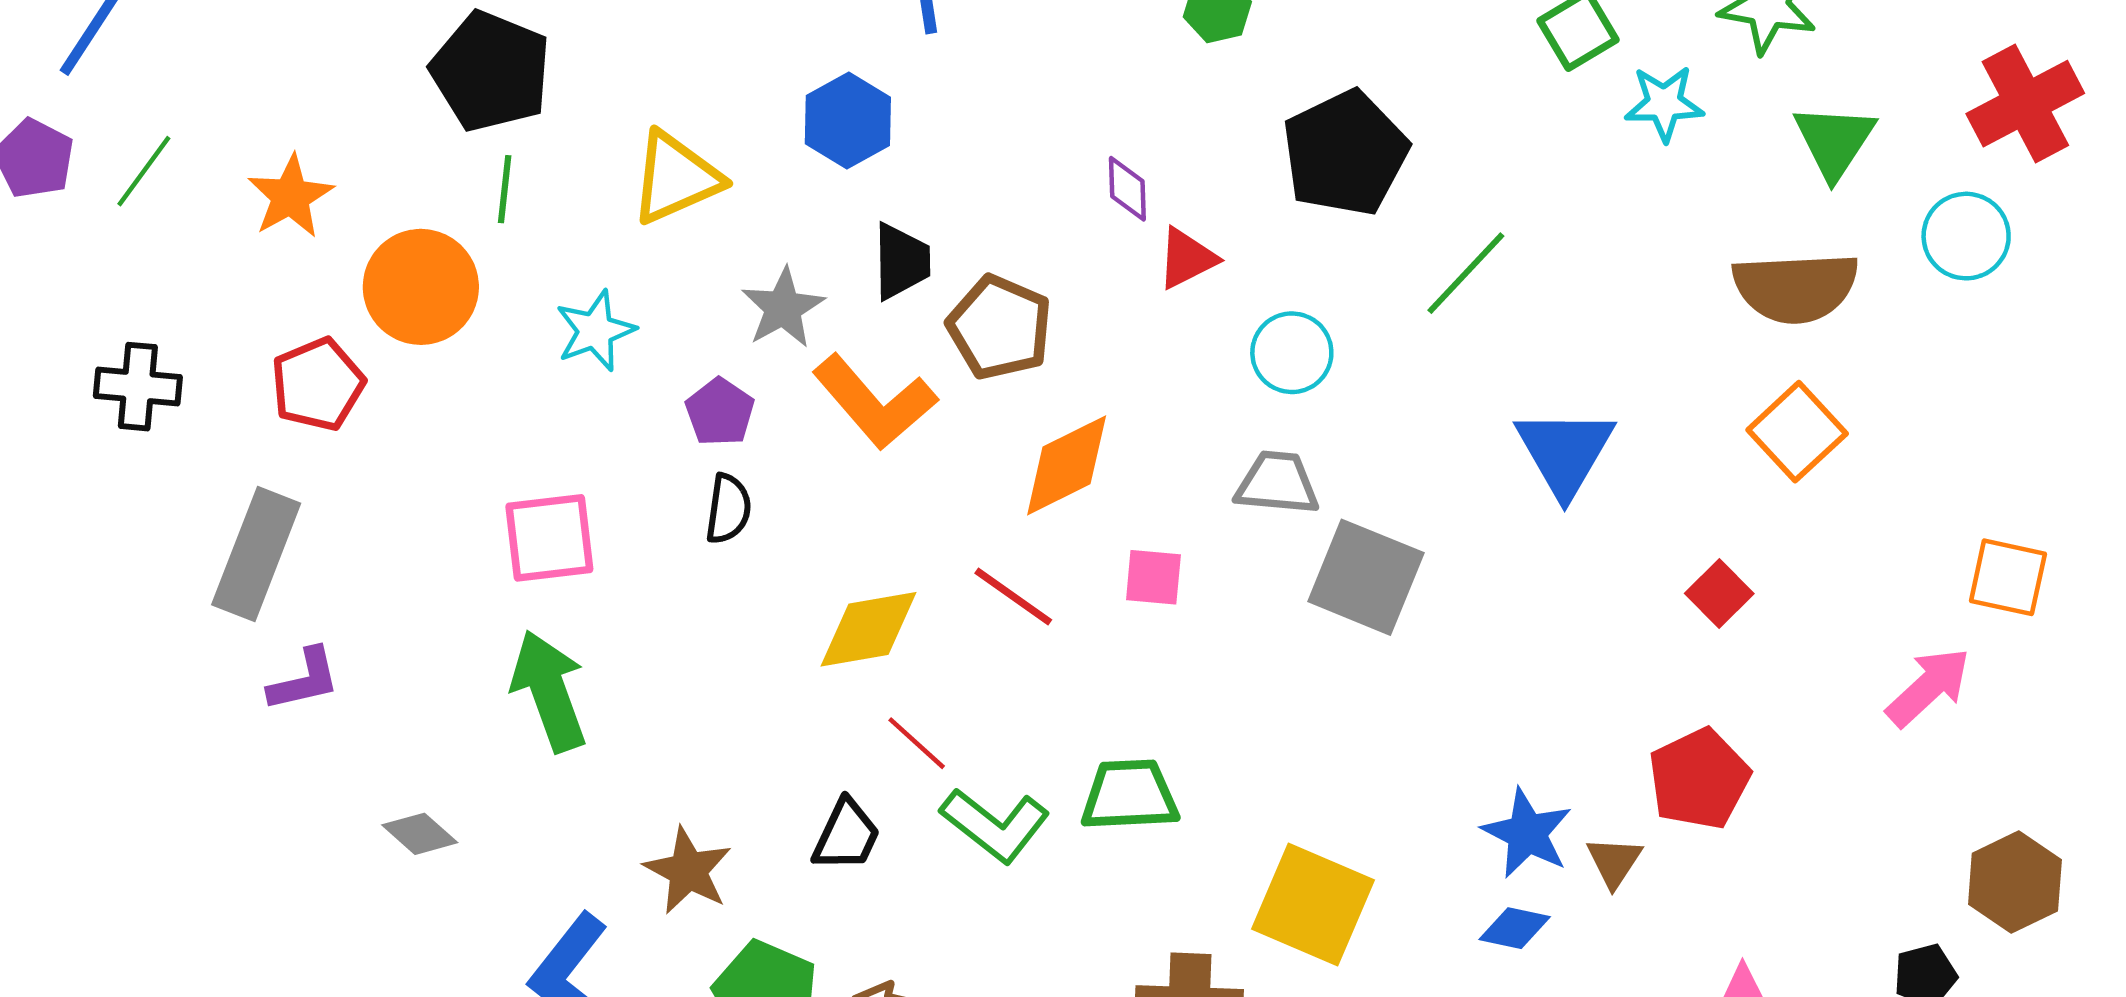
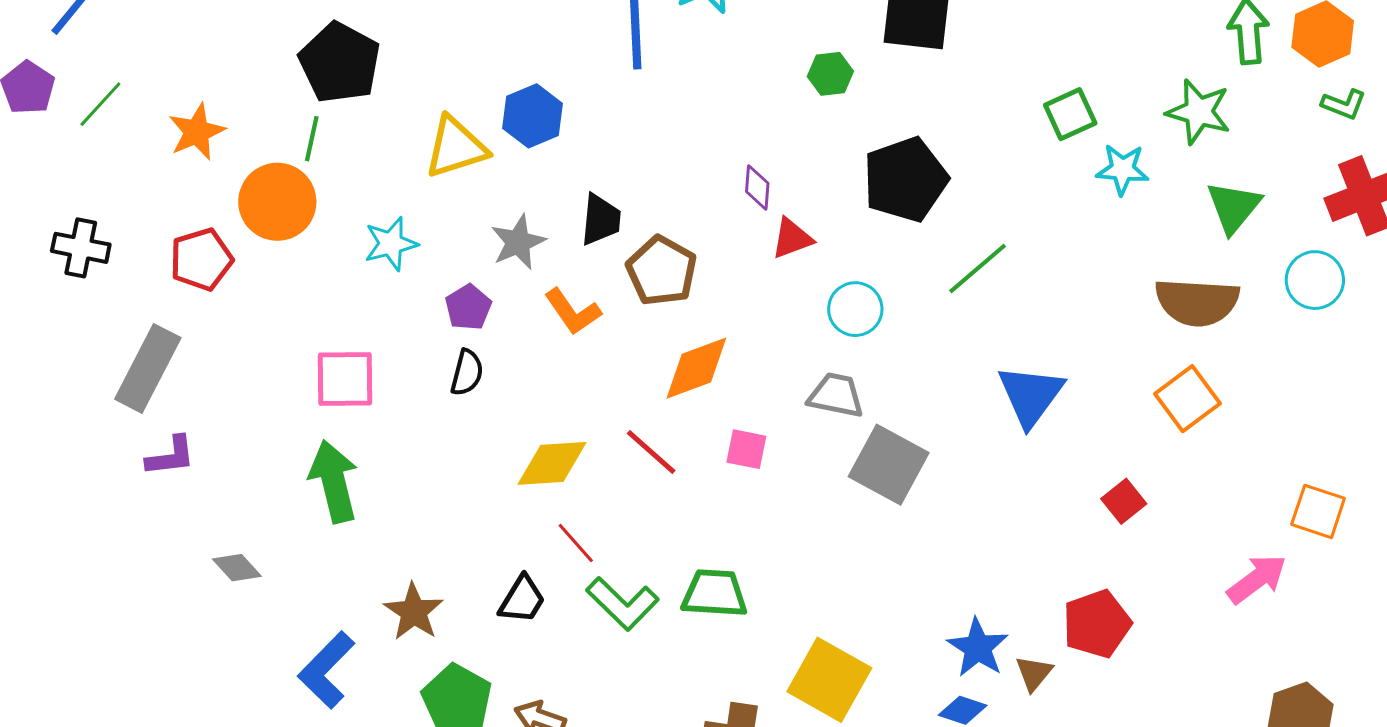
blue hexagon: (848, 120) -> (533, 116), moved
green line: (505, 189) -> (312, 139), moved
orange L-shape: (875, 402) -> (573, 312), size x0.7

